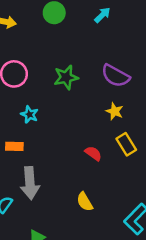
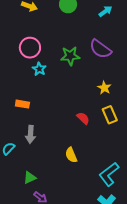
purple semicircle: (116, 76) -> (100, 49), moved
cyan star: (29, 114) -> (39, 69), moved
gray arrow: (30, 183) -> (30, 134), size x0.7

